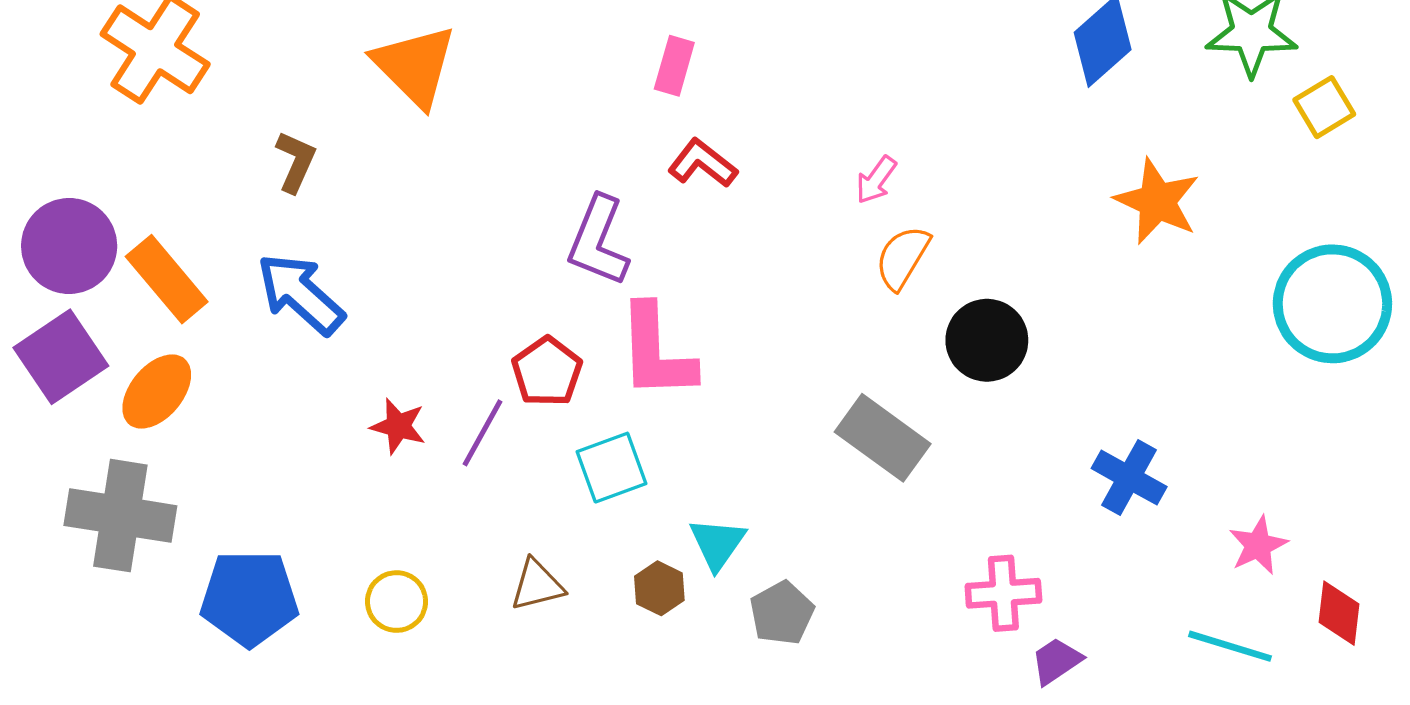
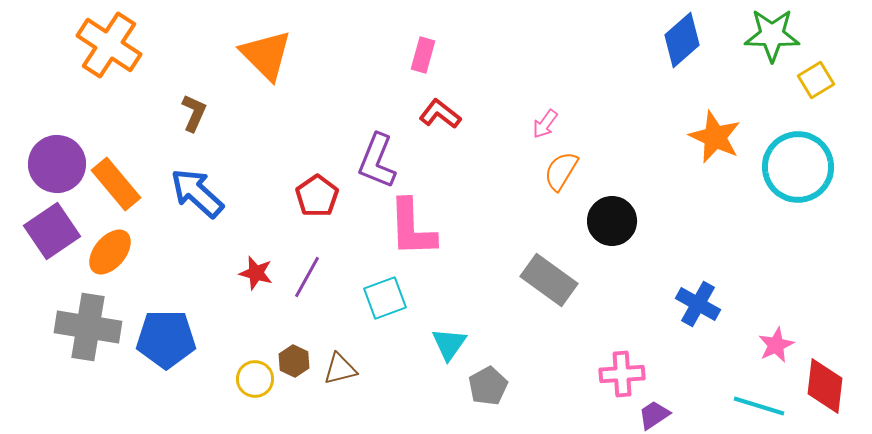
cyan circle: (1332, 304) -> (798, 167), moved
red pentagon: (547, 372) -> (317, 196), moved
brown hexagon: (659, 588) -> (294, 361), moved
blue pentagon: (249, 598) -> (166, 339), moved
red diamond: (1339, 613) -> (825, 386), size x1.4

